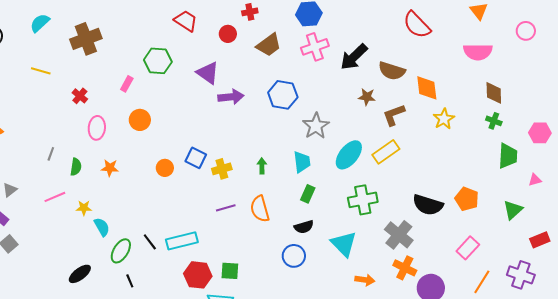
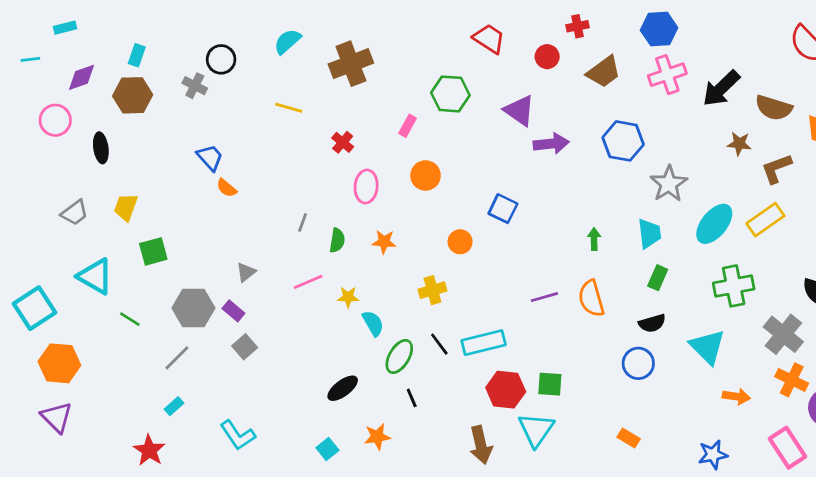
blue square: (196, 158) -> (503, 209), moved
yellow cross: (222, 169) -> (432, 290), moved

